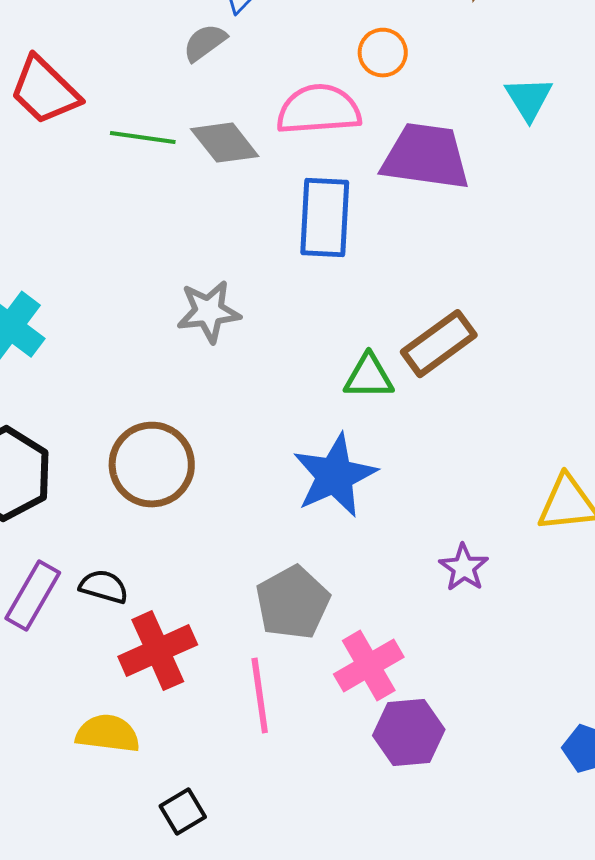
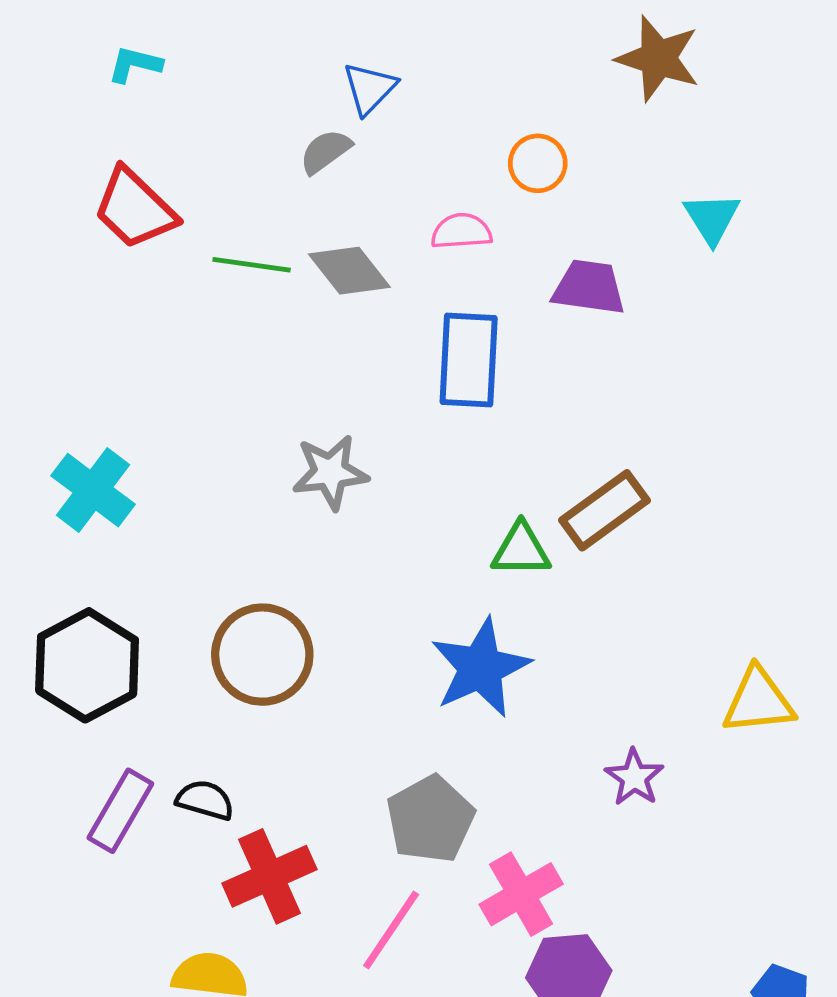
pink semicircle: (319, 110) -> (461, 231), size x0.6
purple trapezoid: (426, 157) -> (589, 287), size x0.7
pink line: (260, 696) -> (391, 930), turned 42

